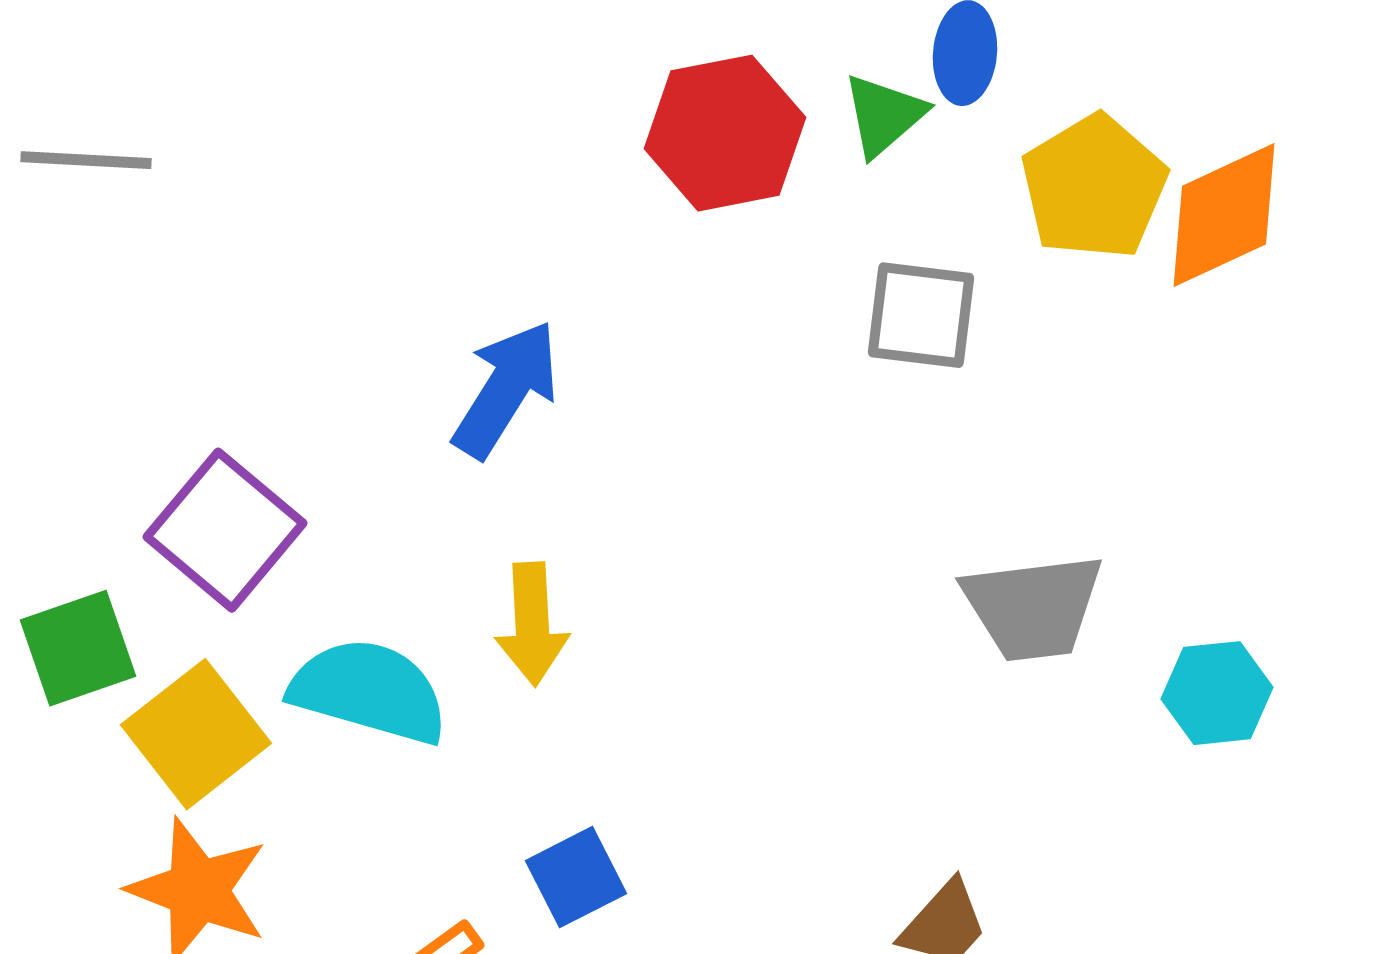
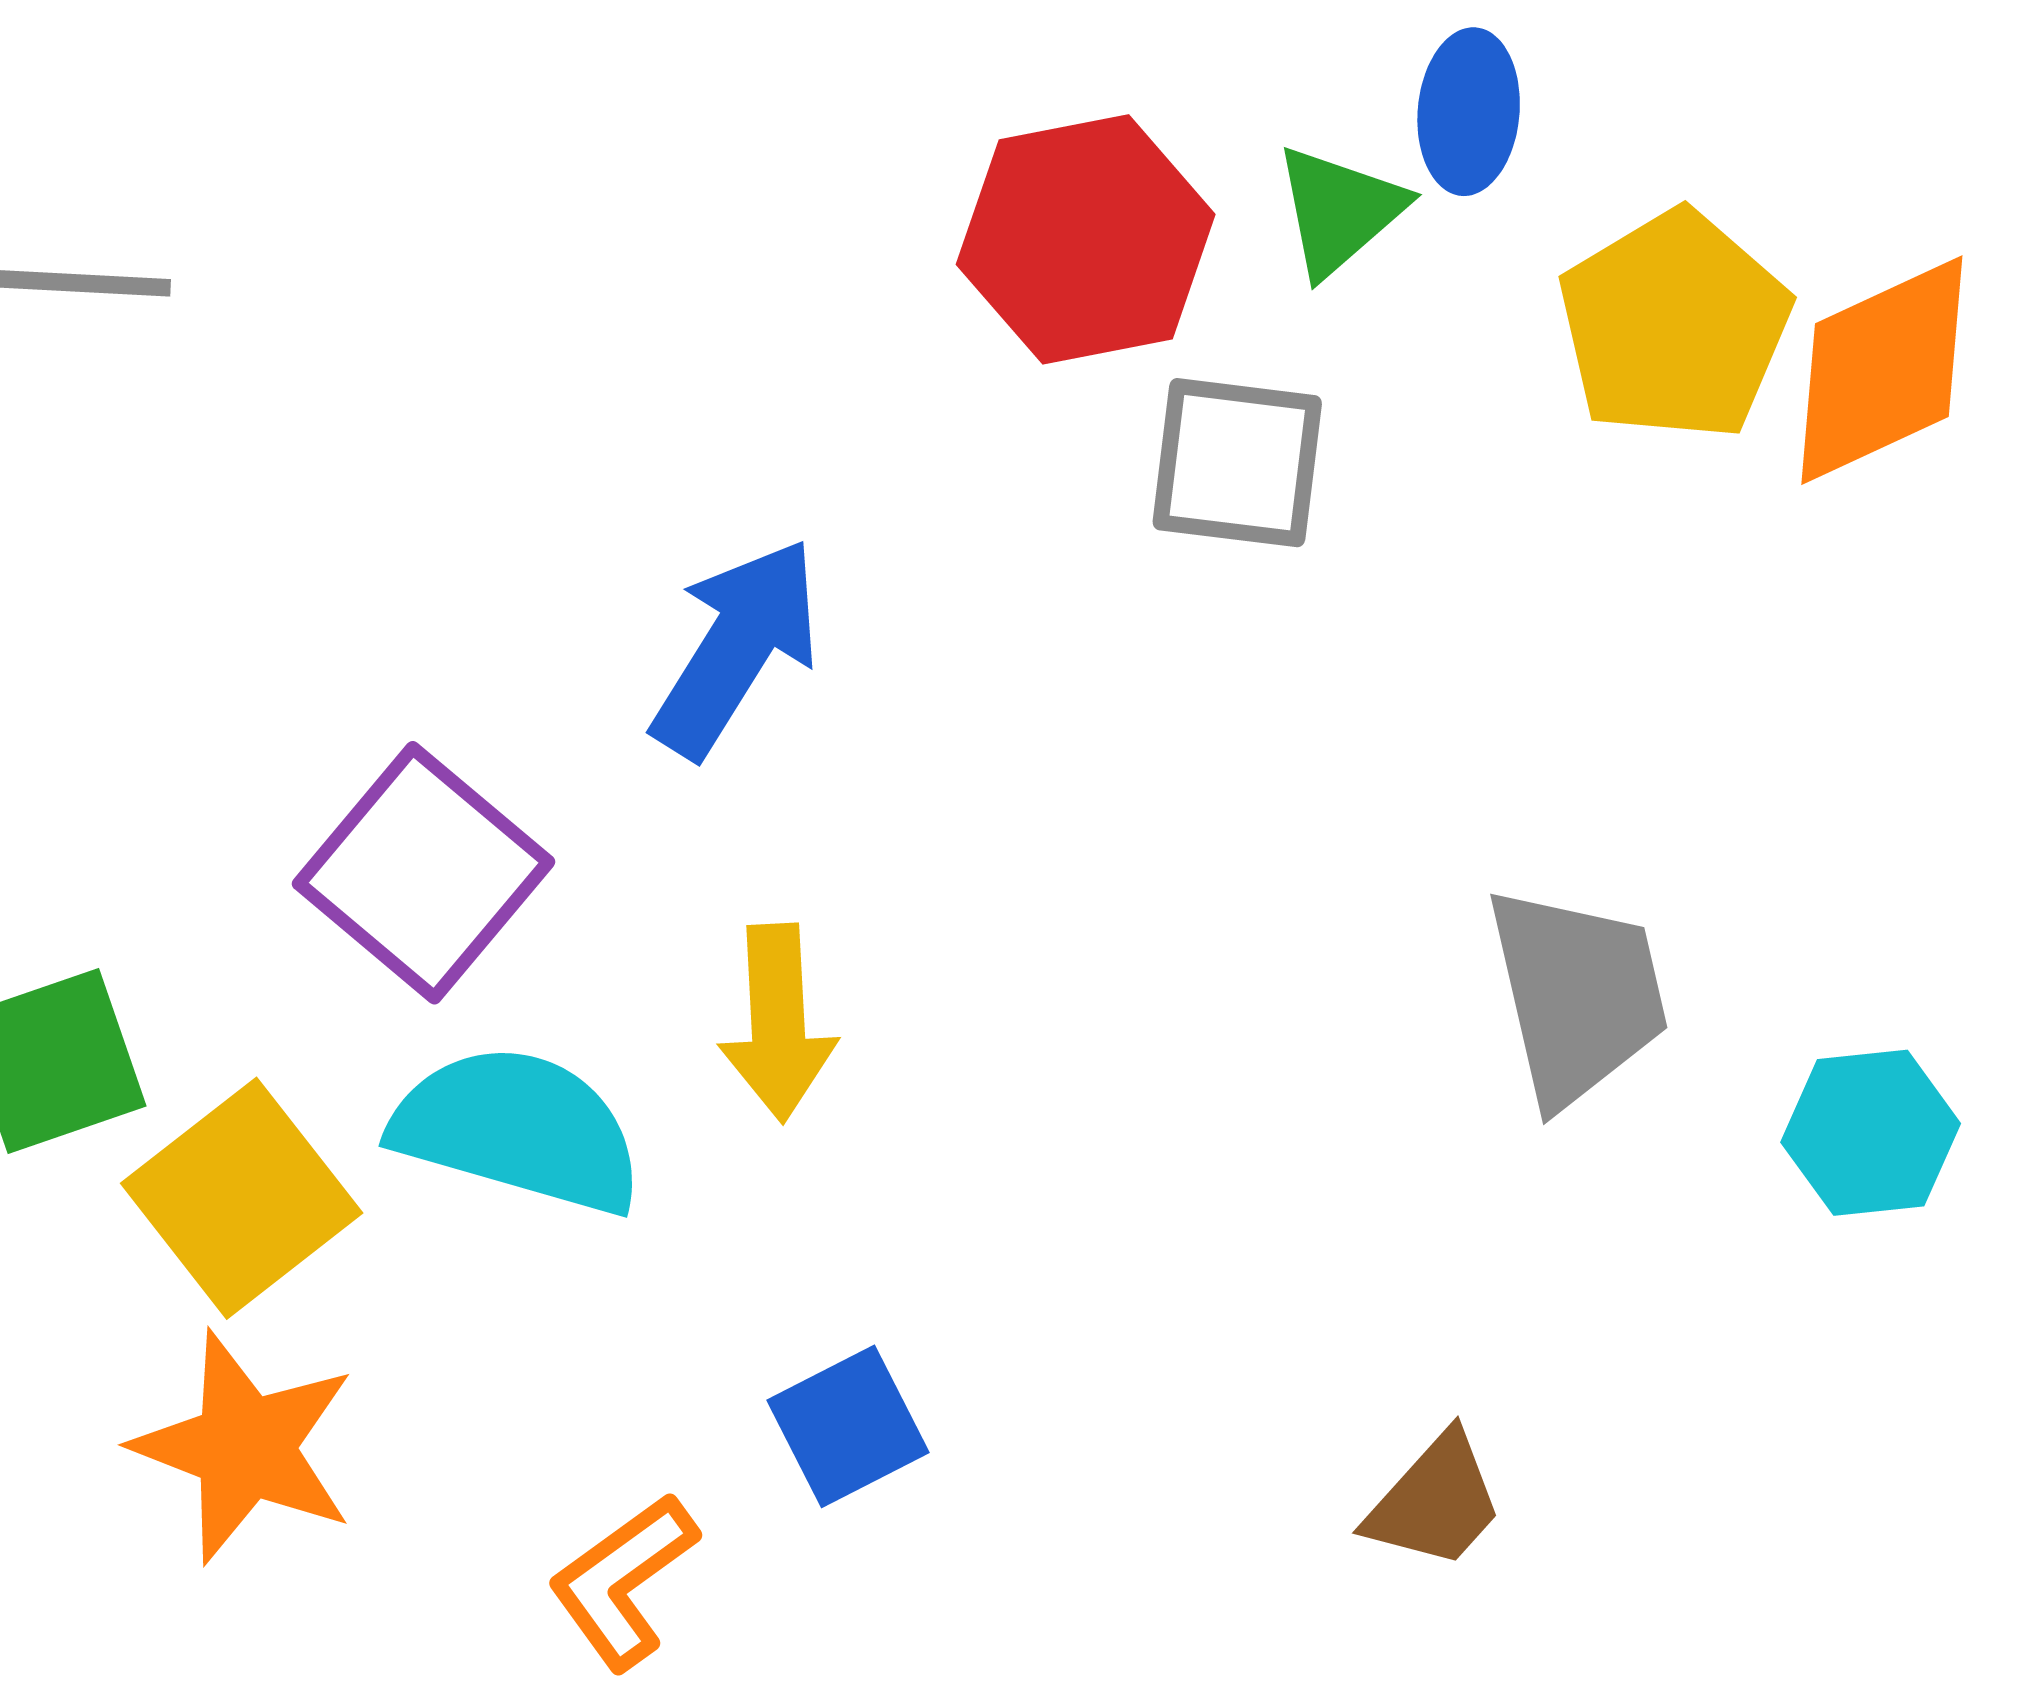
gray square: (921, 315) -> (1237, 463), moved
purple square: (225, 530) -> (424, 873), moved
gray trapezoid: (1033, 607) -> (1577, 996), turned -96

